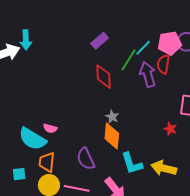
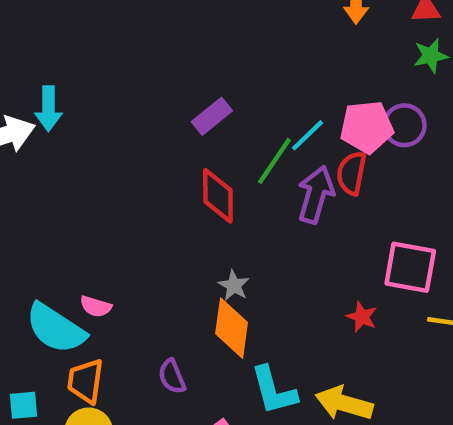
purple arrow: (148, 74) -> (316, 195), turned 30
purple semicircle: (86, 159) -> (172, 377), size x0.7

